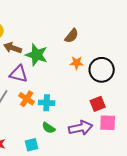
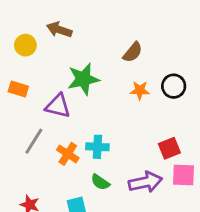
brown arrow: (13, 48) -> (59, 30), moved
green star: (37, 55) -> (83, 79), turned -30
black circle: (102, 70) -> (174, 86), moved, size x0.7
orange cross: (27, 99) -> (68, 154), moved

